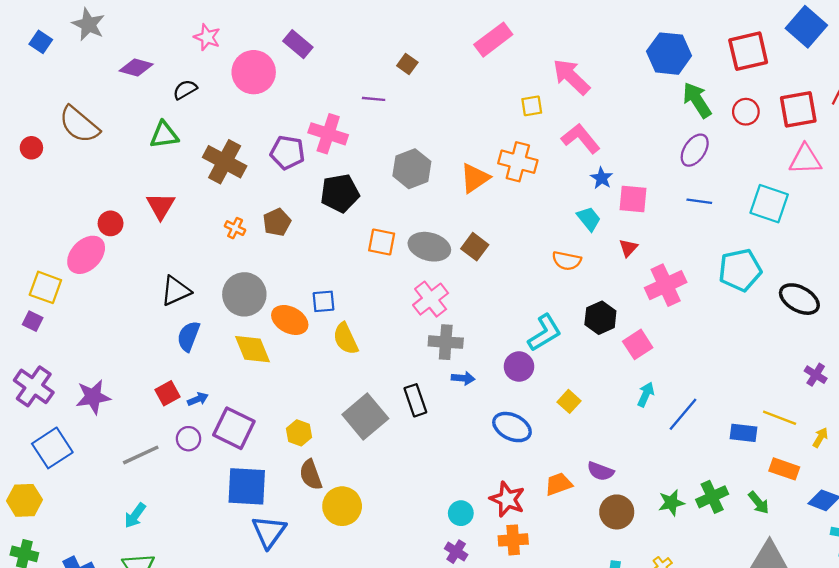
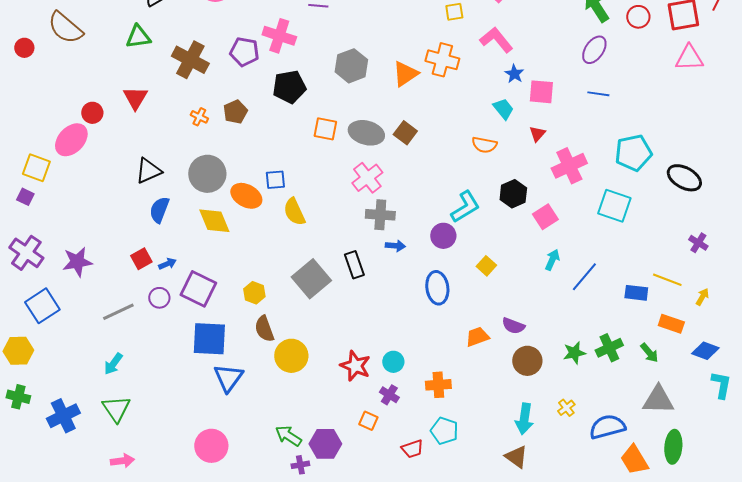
cyan square: (769, 204) -> (614, 206), moved
blue ellipse: (512, 427) -> (437, 288), turned 56
red star: (507, 499) -> (355, 366), moved

